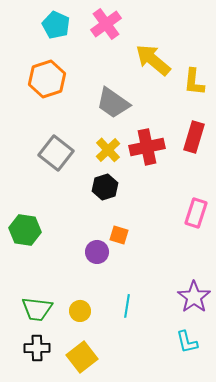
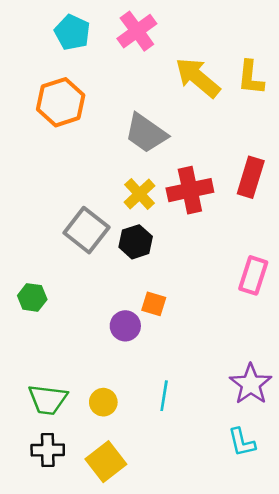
yellow L-shape: (194, 82) -> (251, 78), moved
gray square: (56, 153) -> (86, 230), moved
green hexagon: (25, 230) -> (32, 297), size x0.7

